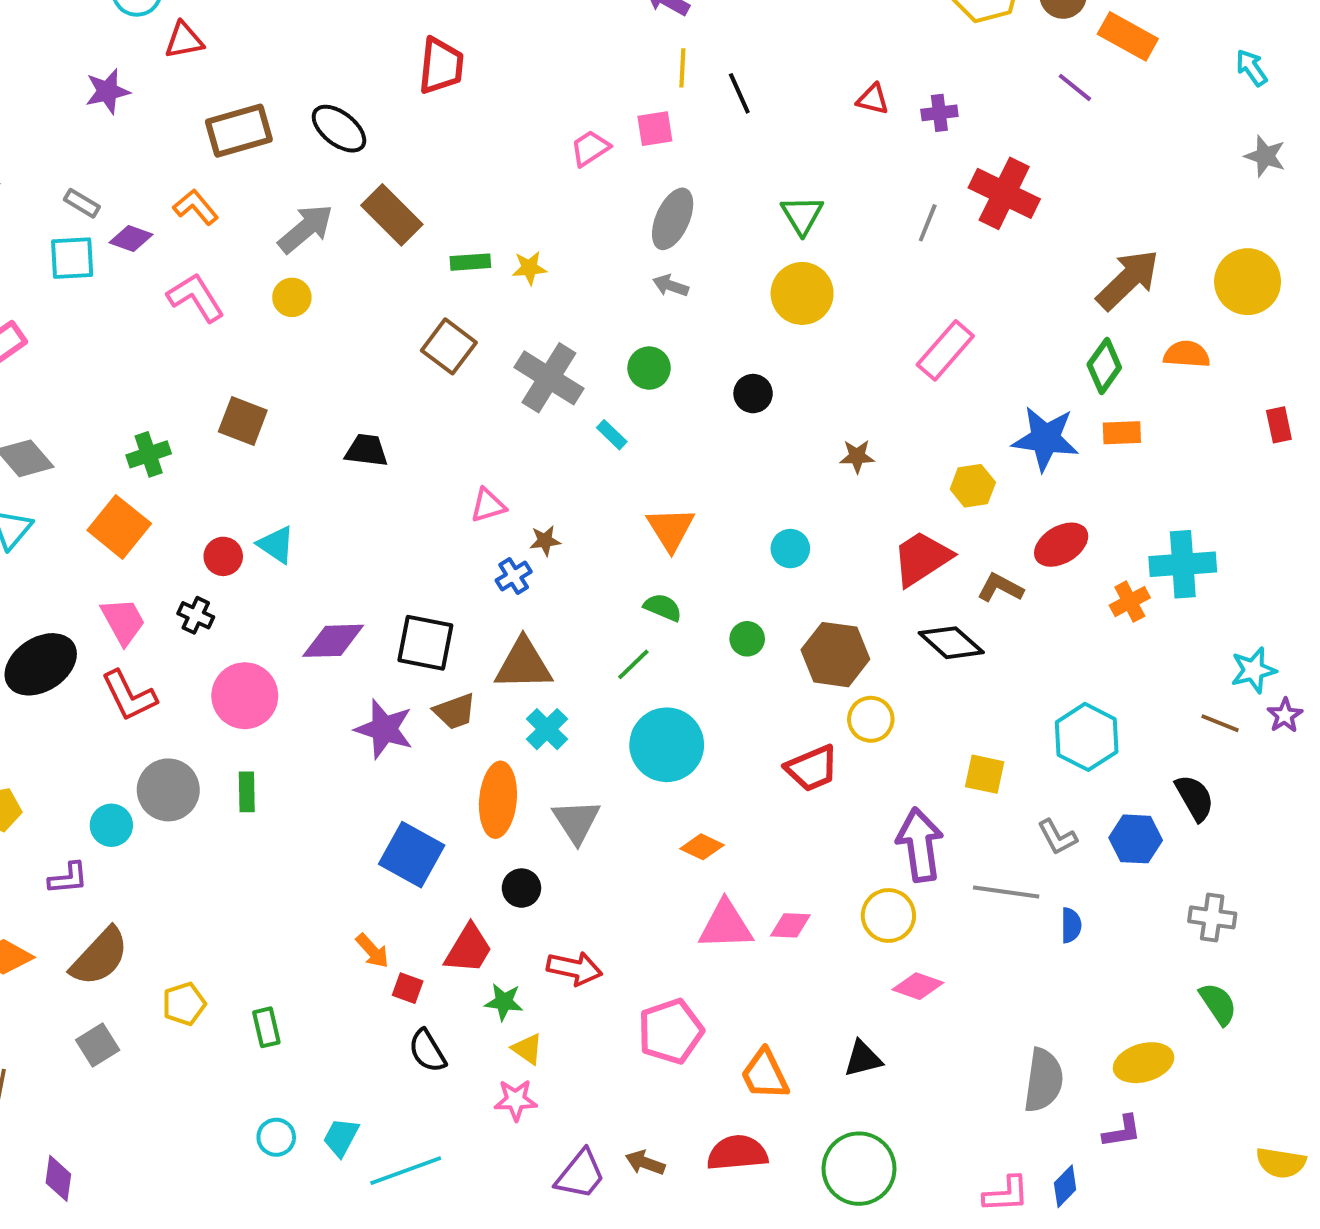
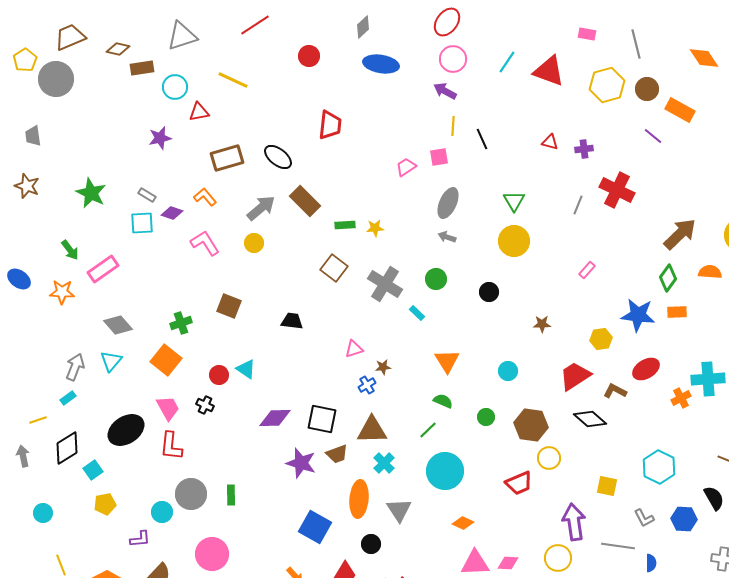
pink rectangle: (945, 350) -> (587, 270), size x0.6
red L-shape: (129, 696) -> (171, 446), turned 32
pink circle: (245, 696) -> (212, 554), moved

